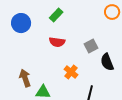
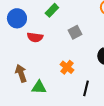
red semicircle: (57, 42) -> (35, 37), moved
gray square: (91, 46) -> (75, 32), moved

